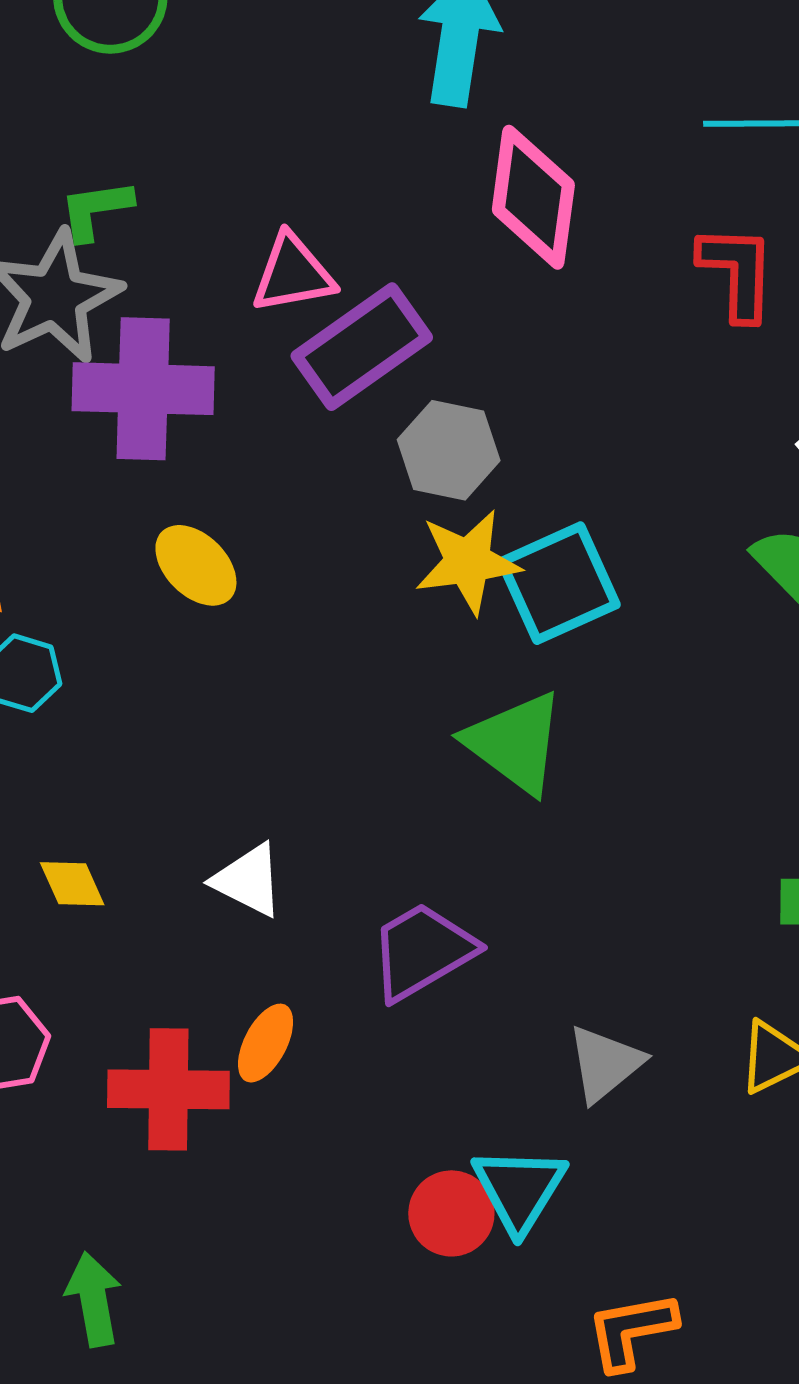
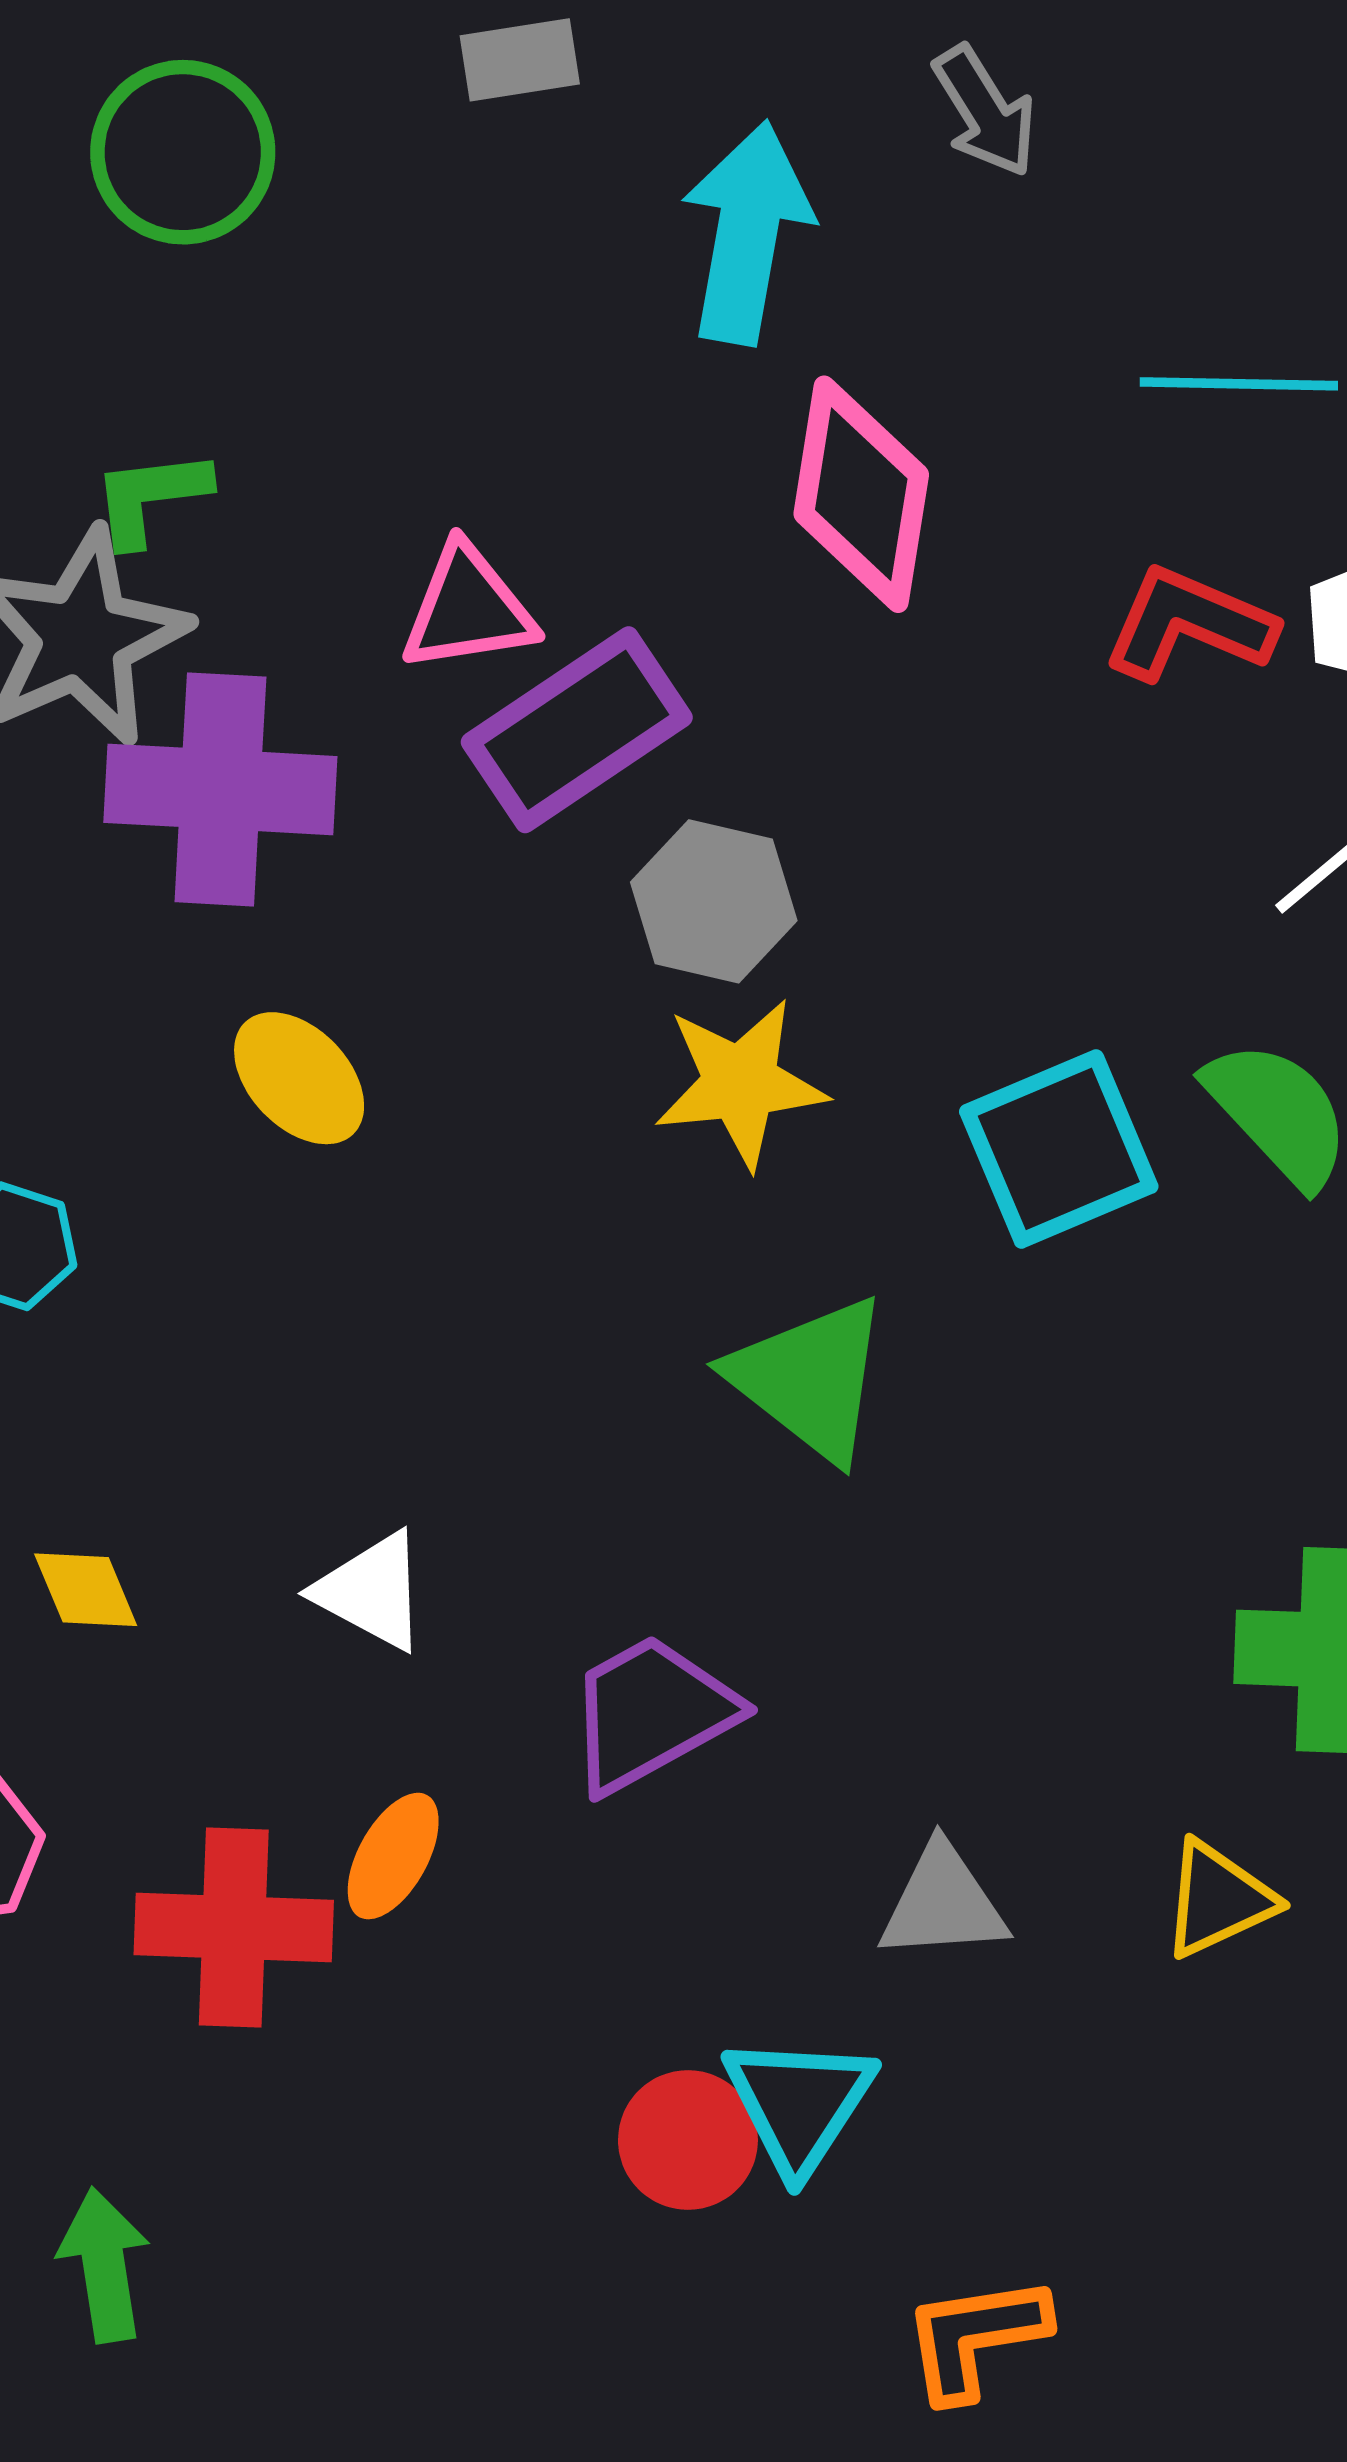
red L-shape: (737, 272) -> (1189, 624), turned -70
cyan square: (559, 583) -> (1059, 1149), moved
gray triangle: (605, 1064) -> (943, 1903), turned 34

